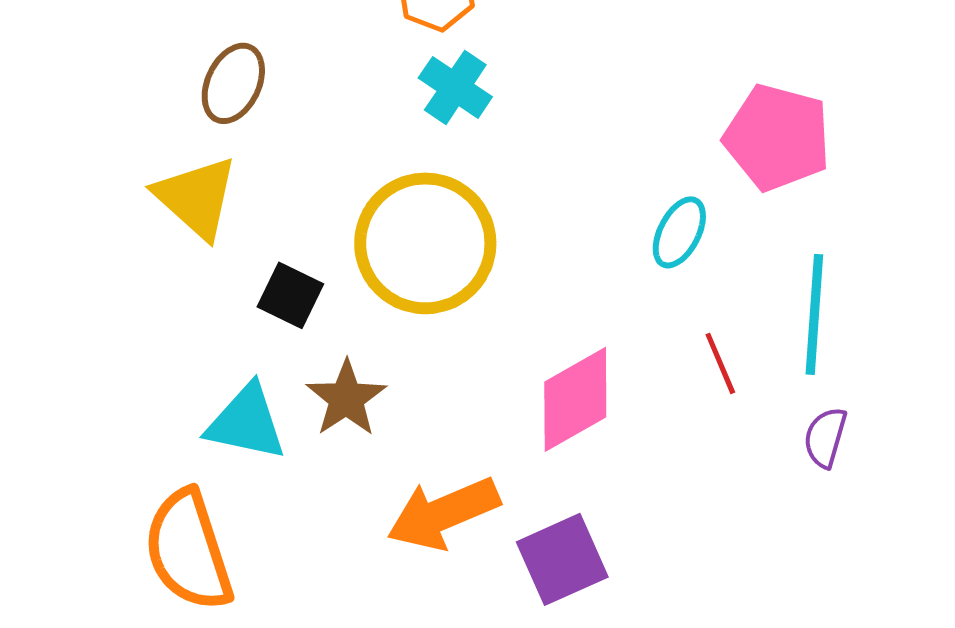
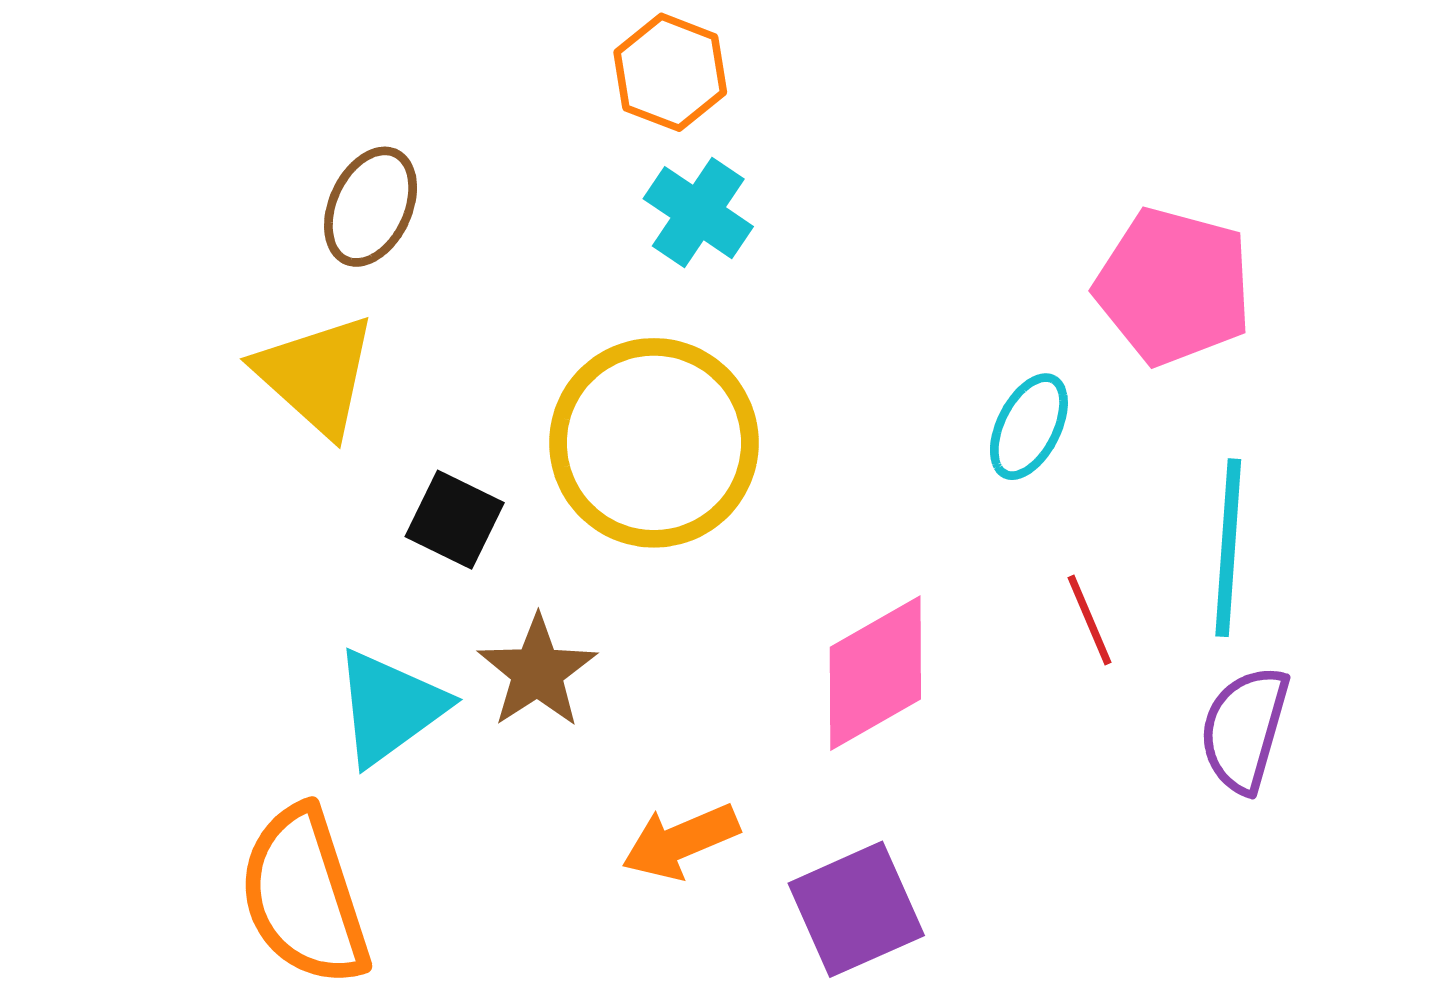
cyan triangle: (246, 422) -> (390, 707), turned -48
purple semicircle: (825, 437) -> (1244, 729), size x1.4
orange arrow: (443, 513) -> (681, 841), size x0.7

